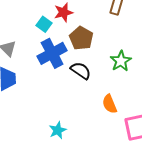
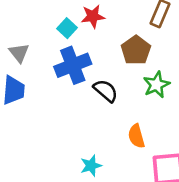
brown pentagon: (81, 38) -> (136, 50), moved
cyan star: (58, 130) -> (91, 166), moved

